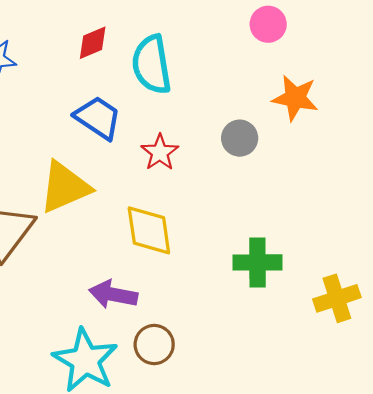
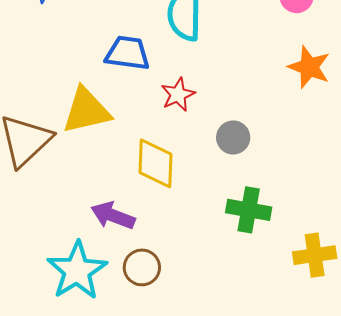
blue trapezoid: (98, 118) -> (128, 53), turned -36
gray circle: (240, 138) -> (233, 137), moved

